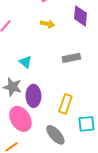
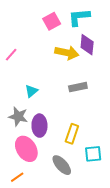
yellow arrow: (47, 24) -> (67, 53), moved, size x1.6
cyan triangle: (25, 62) -> (31, 91), turned 40

